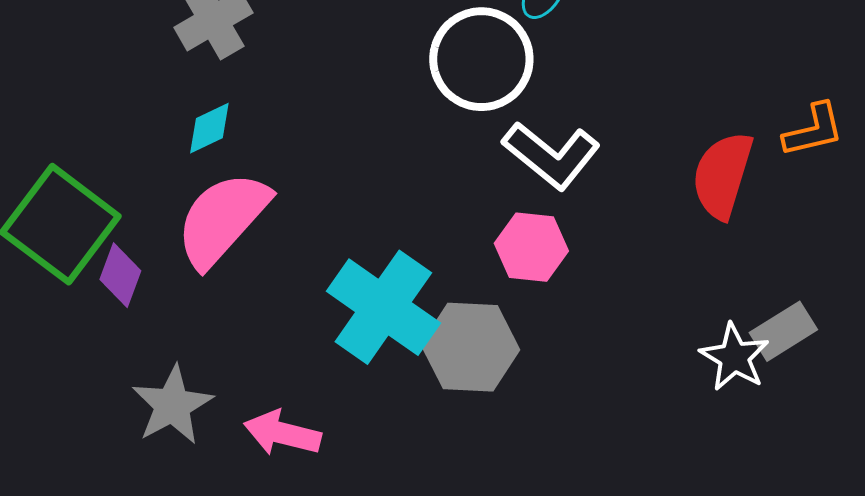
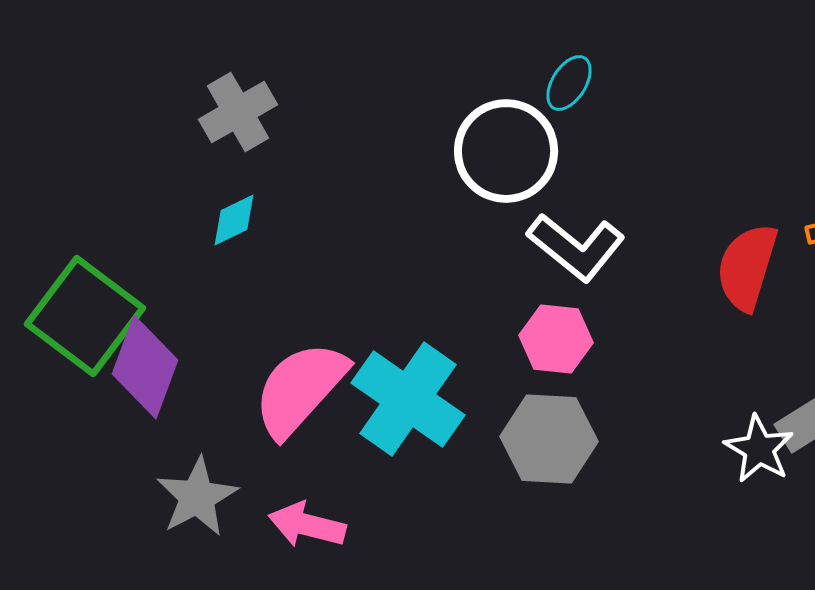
pink semicircle: (222, 219) -> (300, 389), moved
purple diamond: (120, 275) -> (145, 367), size x1.6
gray hexagon: (470, 347) -> (549, 439), moved

